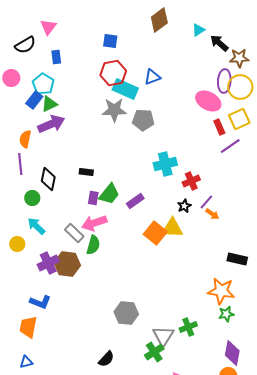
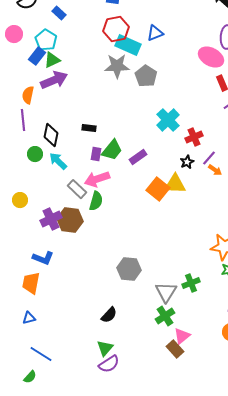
blue rectangle: (56, 57) -> (59, 13), turned -40
gray pentagon: (143, 120) -> (146, 76), turned 30
cyan cross: (165, 164) -> (168, 120), turned -30
cyan arrow: (36, 226) -> (58, 161), moved
green cross: (154, 352) -> (165, 316), moved

